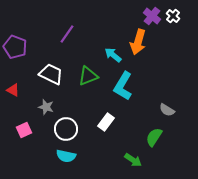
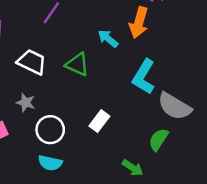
green triangle: (88, 76) -> (77, 64), turned 45
cyan L-shape: (123, 86) -> (144, 77), moved
gray semicircle: (167, 110) -> (175, 106), size x1.8

